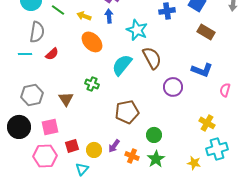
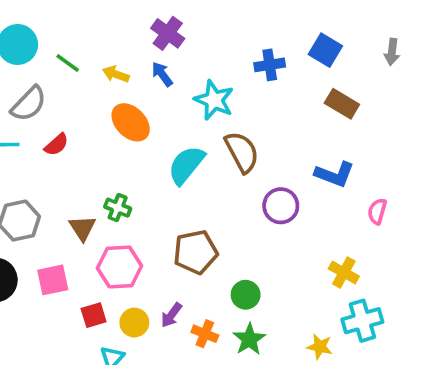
blue arrow: (109, 16) -> (162, 74), turned -32
gray semicircle: (37, 32) -> (29, 104), turned 35
green cross: (92, 84) -> (118, 208), moved
pink hexagon: (45, 156) -> (120, 267), moved

